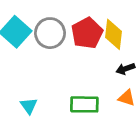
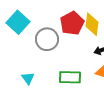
gray circle: (50, 33) -> (47, 39), moved

